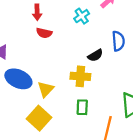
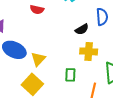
yellow cross: (80, 76) -> (89, 51), moved

